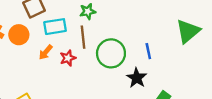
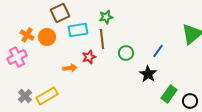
blue line: (148, 51) -> (158, 51), turned 48
orange arrow: (46, 52) -> (70, 68), moved, turned -136
green circle: (111, 53) -> (126, 53), size x0.6

